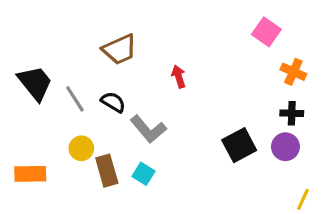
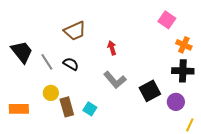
black cross: (292, 113) -> (183, 71), size x1.5
gray L-shape: (148, 129) -> (115, 80), moved
purple circle: (285, 147) -> (176, 102), moved

